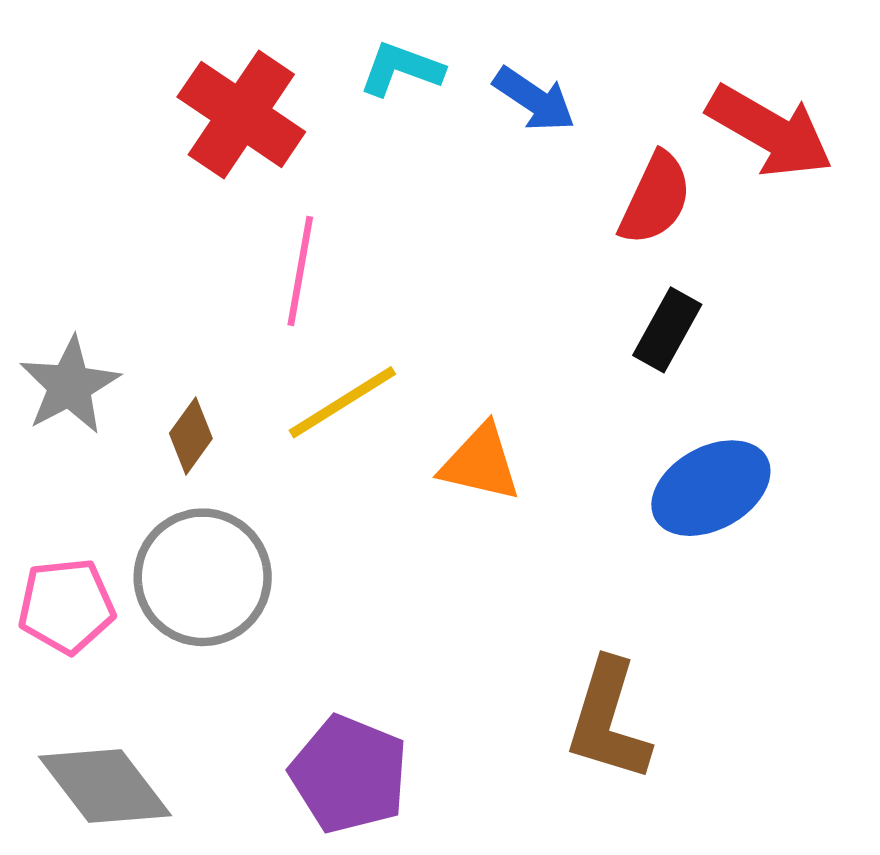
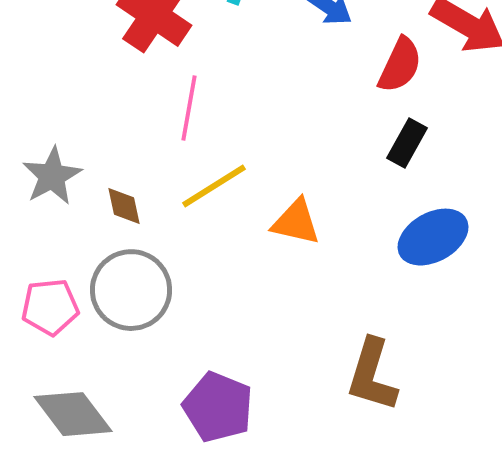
brown diamond: (191, 436) -> (124, 206), turned -48

